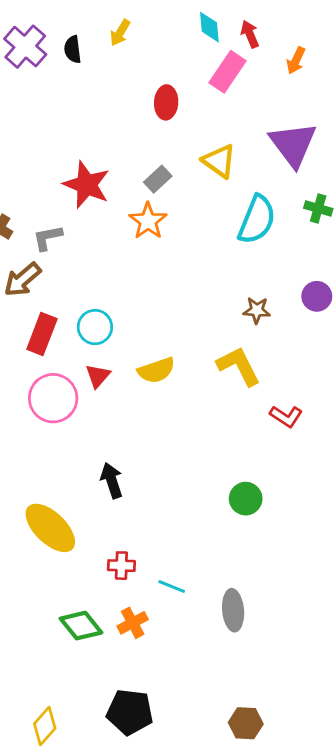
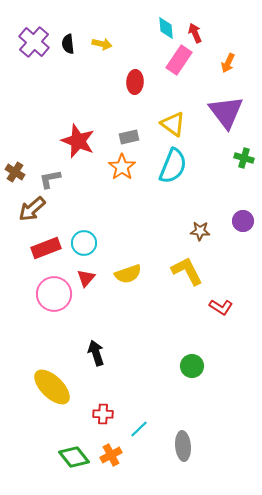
yellow arrow: (120, 33) -> (102, 44), moved, turned -108
orange arrow: (296, 61) -> (228, 63), moved
gray rectangle: (158, 179) -> (129, 137), turned 30
cyan semicircle: (257, 220) -> (173, 166), moved
red rectangle: (42, 334) -> (46, 248), turned 48
cyan line: (172, 587) -> (139, 429), turned -66

